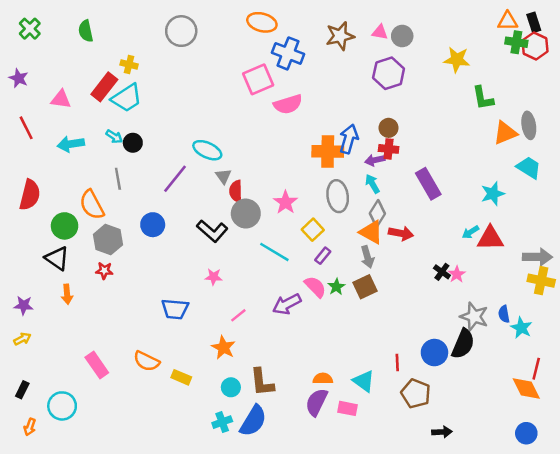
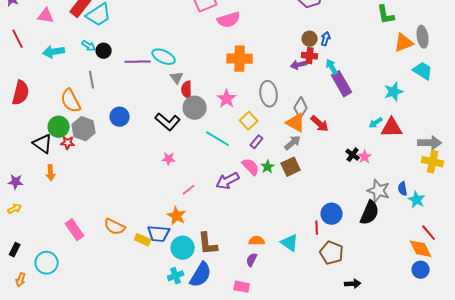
blue arrow: (349, 139) -> (326, 39), moved, size x0.6
orange cross: (328, 151) -> (240, 59), moved
purple line: (175, 179) -> (138, 62), moved, turned 50
cyan arrow: (372, 184) -> (332, 67), moved
green circle: (65, 226) -> (59, 127), moved
red arrow: (401, 233) -> (320, 124), turned 30
gray arrow: (367, 257) -> (293, 143), turned -114
red star: (104, 271) -> (68, 143), moved
blue trapezoid: (175, 309) -> (159, 234), moved
blue circle: (434, 353) -> (332, 214), moved
red line: (536, 369) -> (429, 233), turned -54
cyan circle: (231, 387) -> (183, 248), size x1.5
purple semicircle: (317, 402) -> (252, 260), size x0.6
pink rectangle: (348, 408) -> (242, 287), moved
blue circle: (526, 433) -> (421, 270), moved

